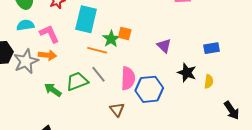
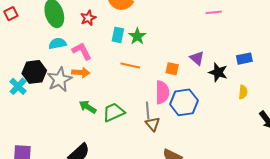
cyan rectangle: (86, 19) -> (118, 35), size x0.6
orange square: (125, 33) -> (172, 69), moved
green star: (111, 39) -> (137, 36), moved
black star: (187, 73) -> (218, 72), moved
gray line: (99, 74) -> (148, 111), moved, turned 36
green trapezoid: (77, 81) -> (114, 112), moved

